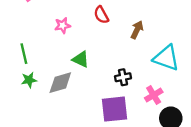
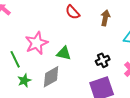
pink star: (63, 25) -> (37, 43), moved, size x1.6

